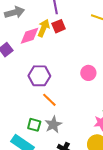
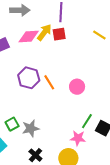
orange line: (49, 100) -> (49, 82), moved
green square: (34, 125) -> (12, 124), turned 32

